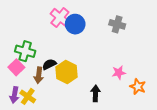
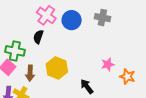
blue circle: (75, 24) -> (72, 20), moved
black semicircle: (49, 64) -> (38, 37), moved, turned -40
black arrow: (96, 93) -> (87, 86), turned -35

